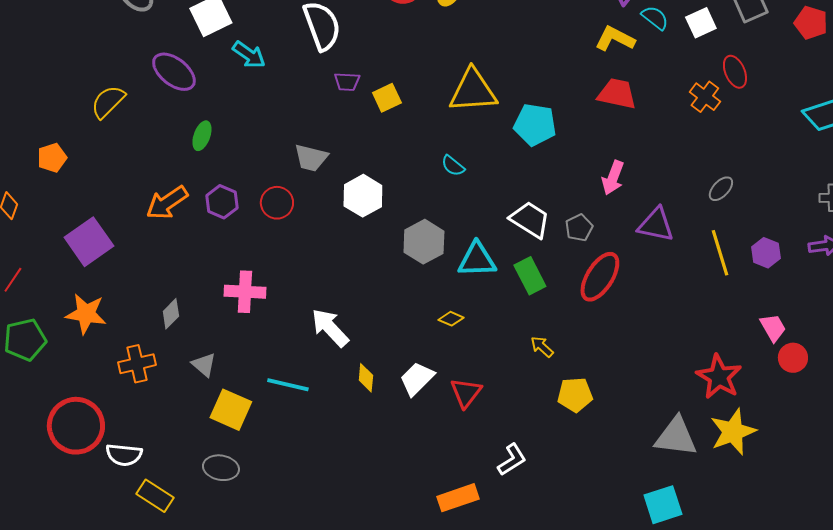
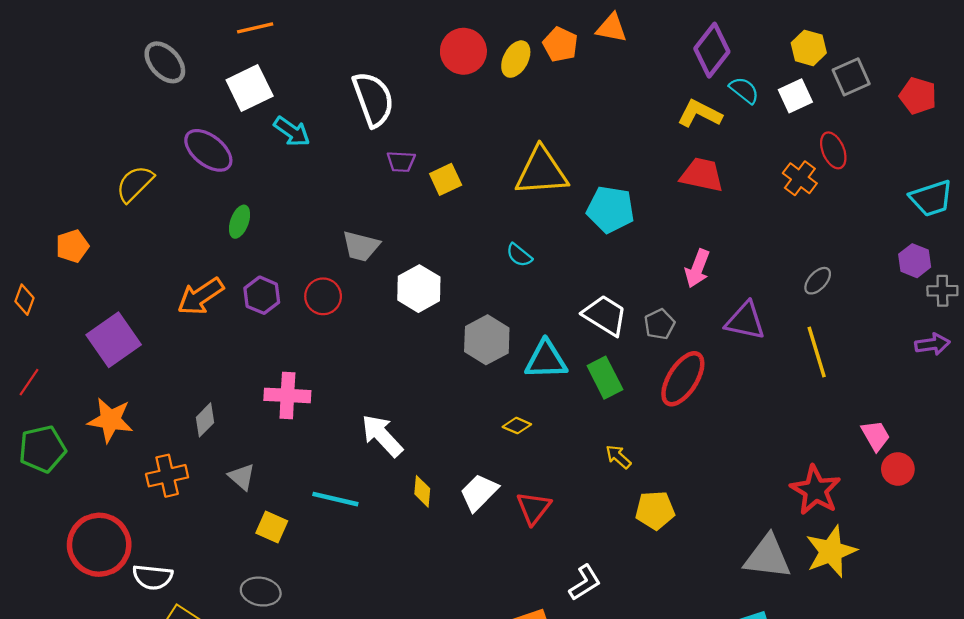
purple hexagon: (766, 253) -> (915, 261), moved
yellow square: (231, 410) -> (272, 527), size x0.7

